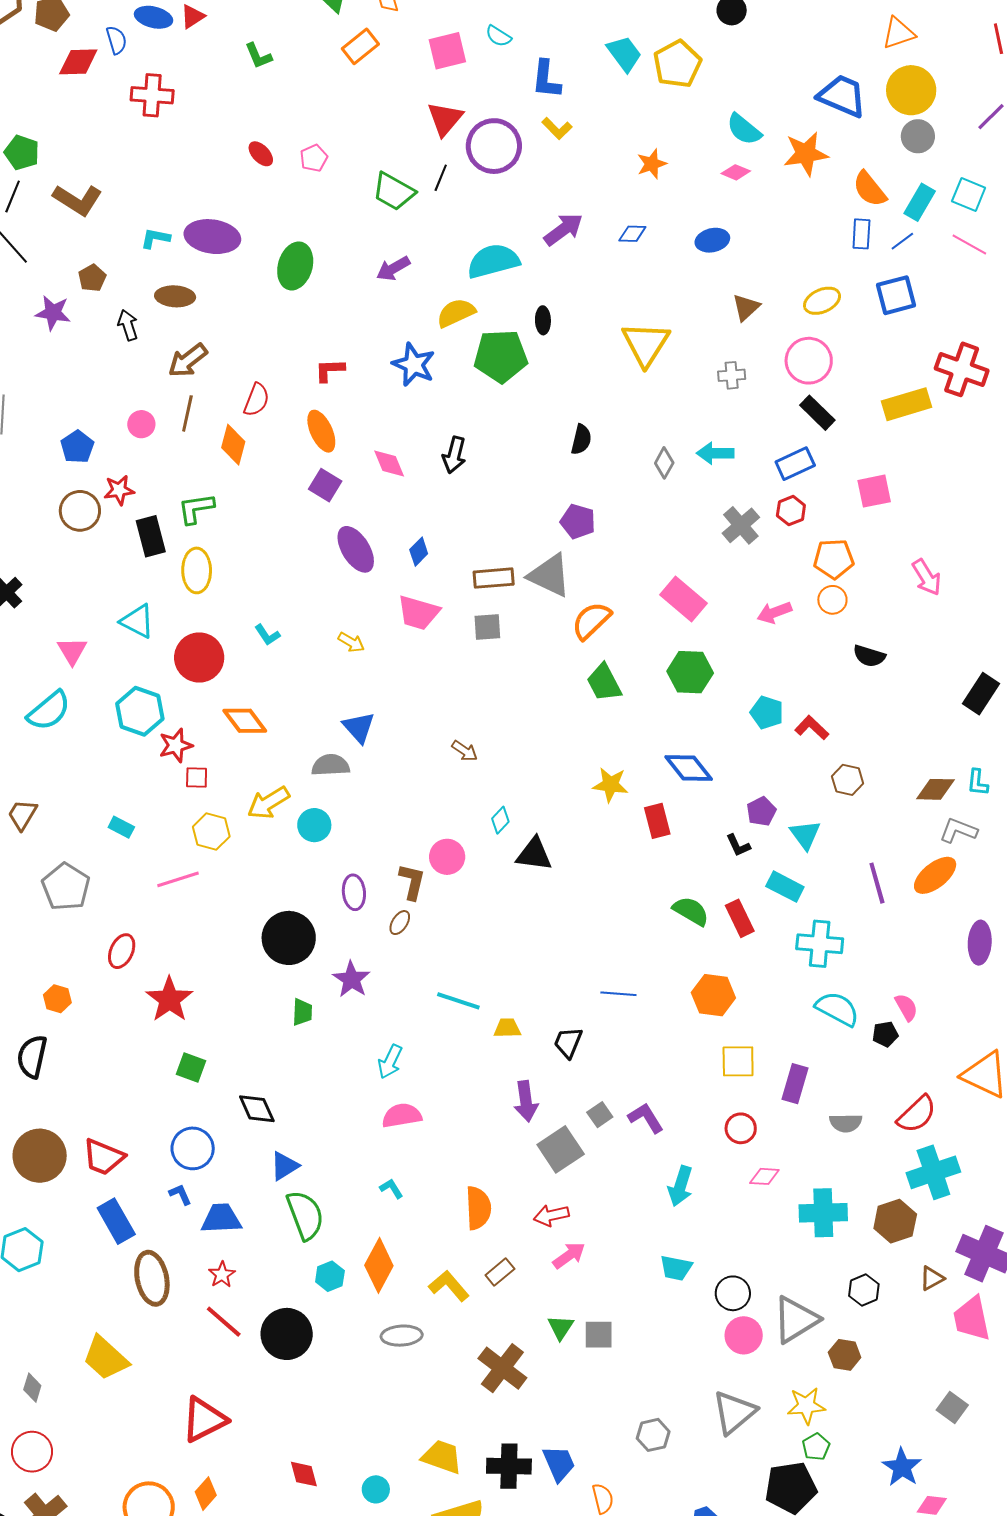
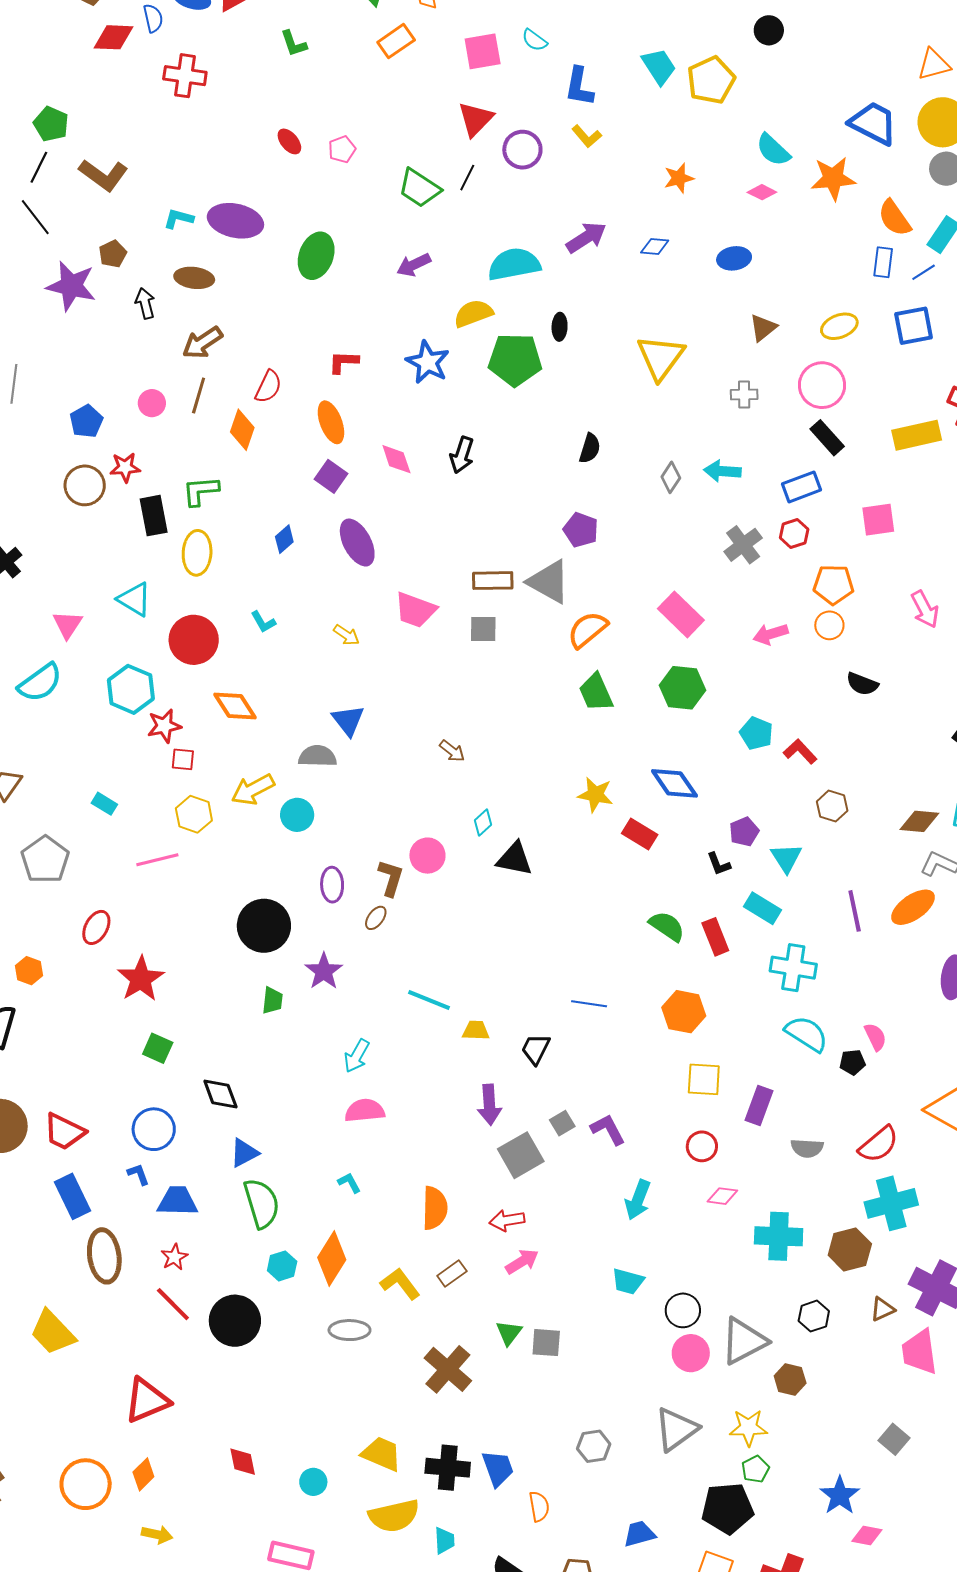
purple circle: (494, 146) -> (522, 150), size x0.7
purple star: (53, 313) -> (71, 286), size x1.4
blue diamond: (419, 552) -> (284, 539), moved
red rectangle: (657, 821) -> (640, 834), turned -48

